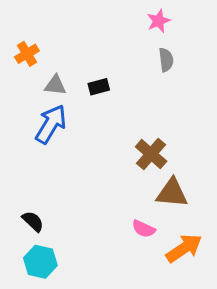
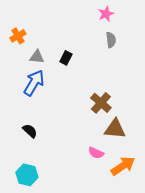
black rectangle: (99, 87) -> (66, 58), turned -48
black semicircle: (33, 221) -> (30, 131), moved

